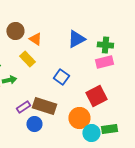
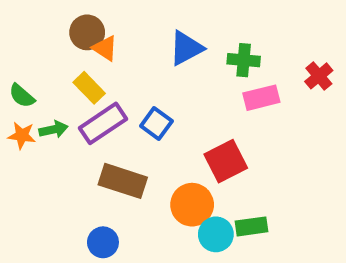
brown circle: (15, 31) -> (87, 32), moved
pink rectangle: (104, 62) -> (261, 98), moved
purple rectangle: (23, 107) -> (103, 123), moved, size x1.6
blue circle: (34, 124) -> (103, 242), moved

